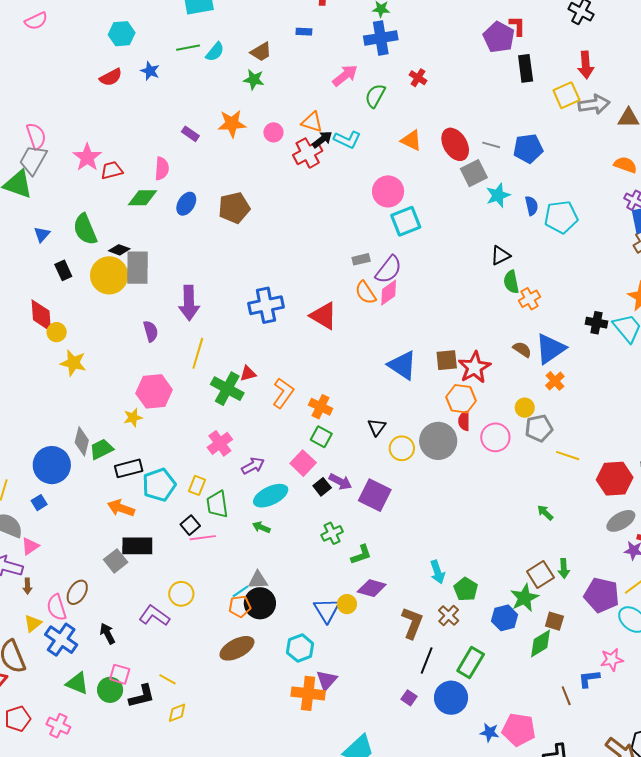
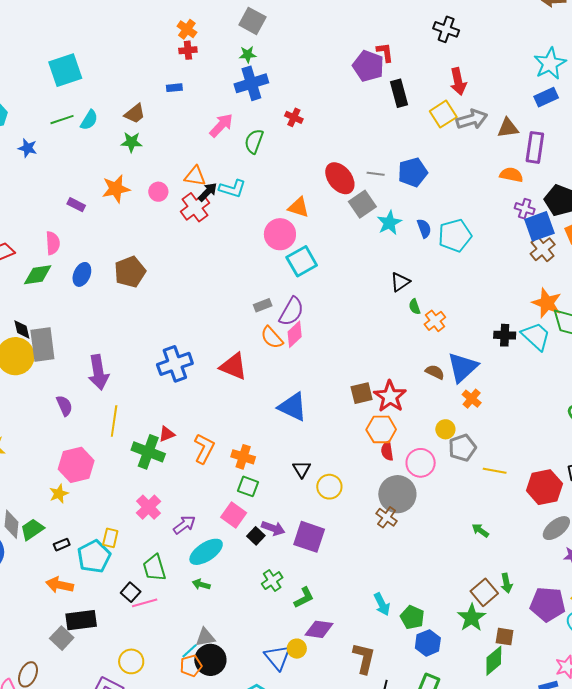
orange triangle: (411, 140) -> (298, 207), moved
black diamond: (119, 250) -> (22, 329), turned 65
green semicircle: (511, 282) -> (415, 307), size x0.7
blue triangle: (402, 365) -> (293, 407), moved
gray circle: (438, 441) -> (397, 494), moved
black rectangle: (129, 468) -> (62, 545), size x0.6
yellow rectangle: (197, 485) -> (110, 538), moved
brown cross: (449, 616) -> (387, 517), moved
blue hexagon: (505, 618) -> (428, 643), moved

